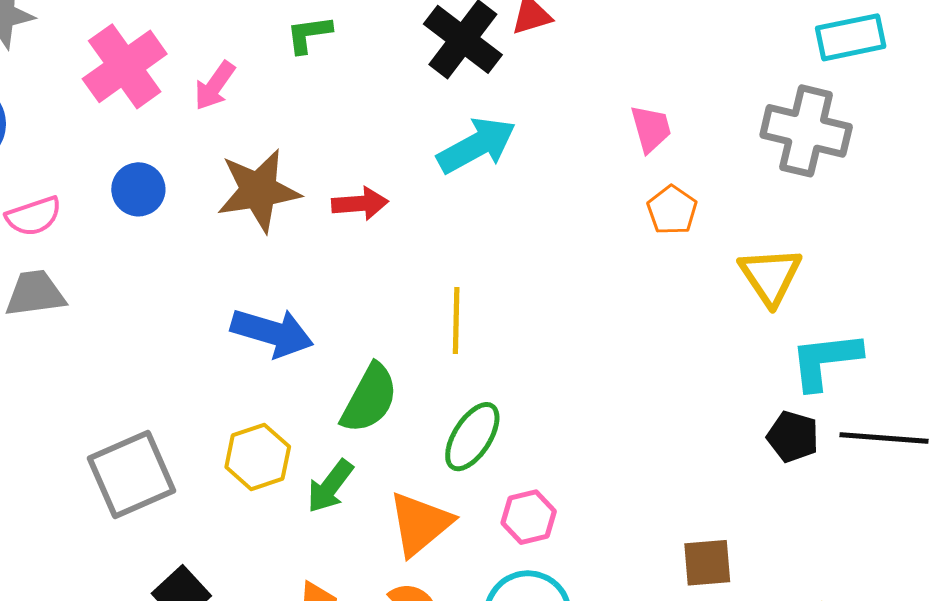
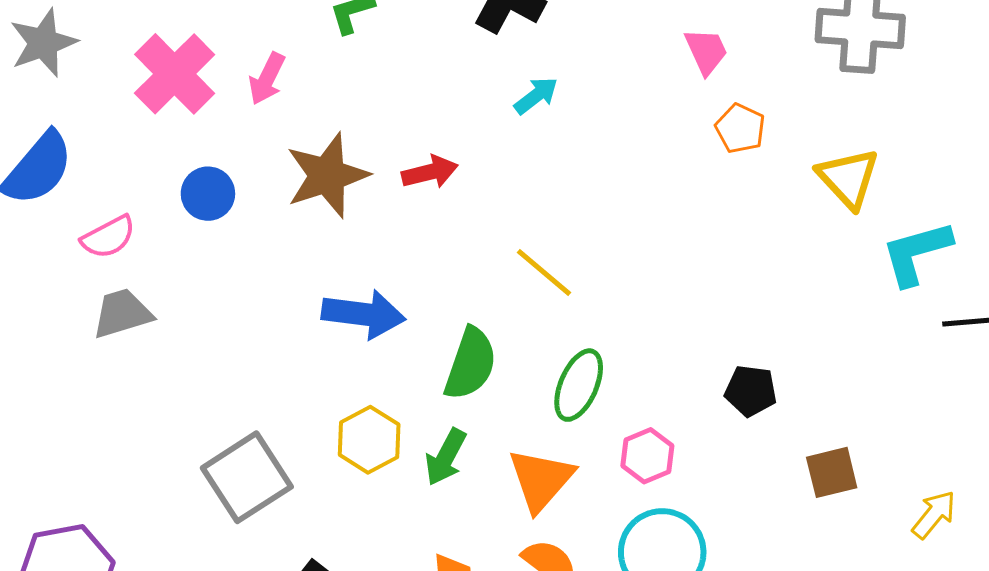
cyan arrow: (477, 145) -> (536, 96), size x0.6
yellow line: (456, 320) -> (544, 273), turned -42
black pentagon: (793, 437) -> (751, 391), moved

